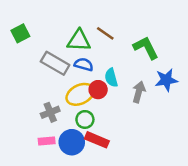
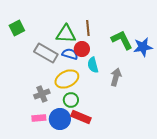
brown line: (105, 33) -> (88, 28), turned 49
blue star: (166, 80) -> (143, 47), moved
red circle: (98, 90) -> (82, 49), moved

